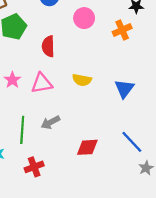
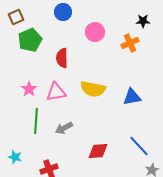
yellow semicircle: (82, 80) -> (93, 89), size x1.4
blue triangle: (124, 89) -> (132, 97), turned 42
green line: (22, 130) -> (36, 121), moved

